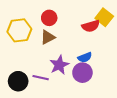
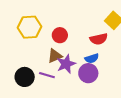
red circle: (49, 18) -> (60, 35), moved
red semicircle: (91, 26) -> (99, 39), moved
brown triangle: (48, 37) -> (55, 56), moved

